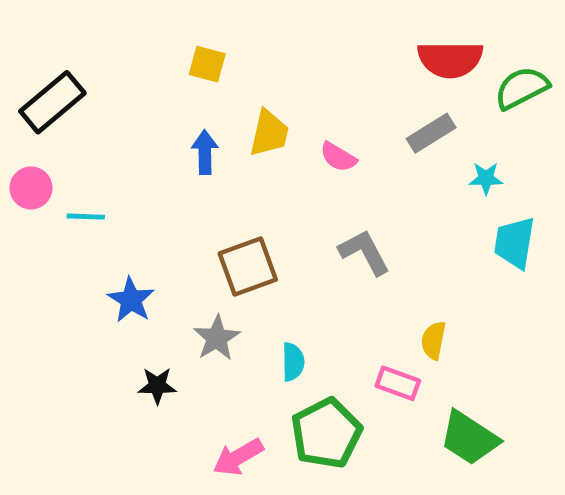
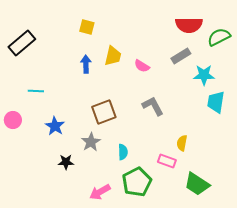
cyan star: (486, 178) -> (204, 75), size x1.5
pink circle: (31, 188) -> (13, 120), moved

